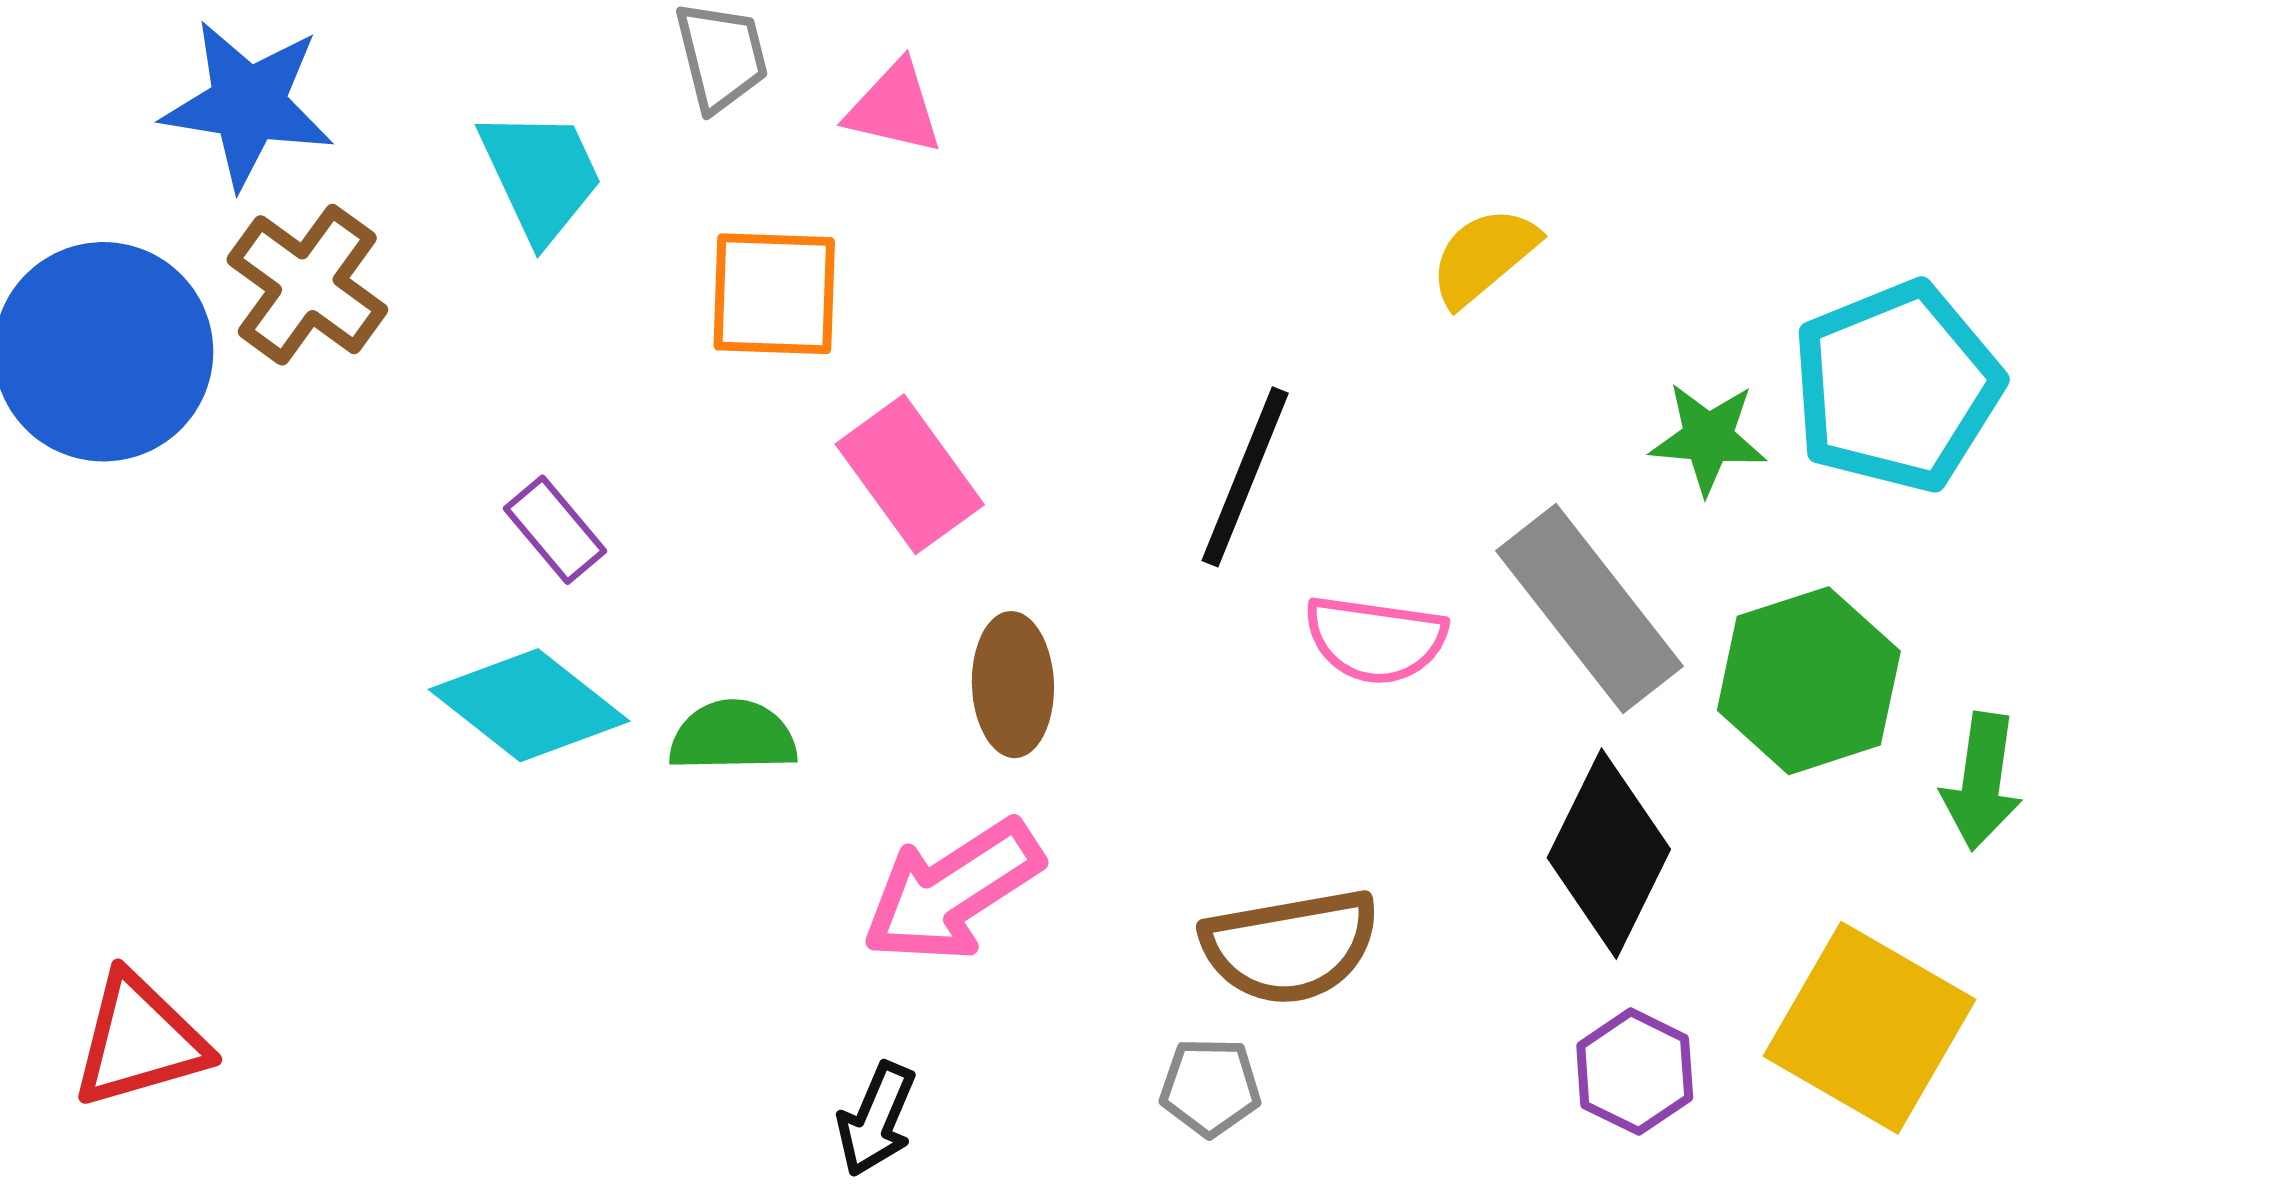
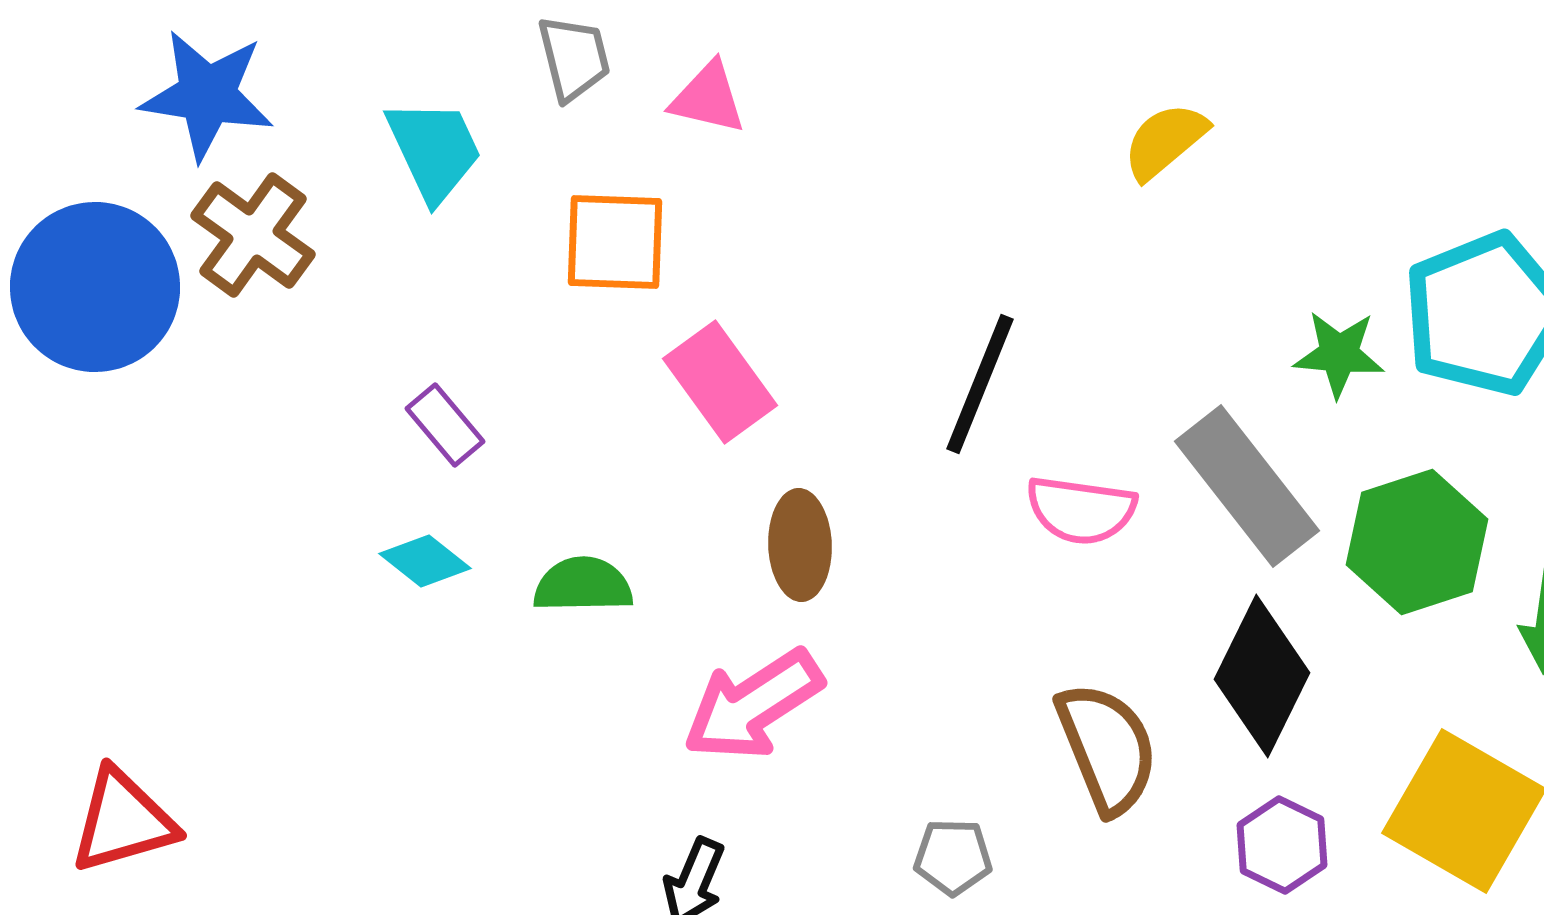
yellow semicircle: (1484, 256) -> (1165, 141), moved
cyan diamond: (529, 705) -> (425, 561), size x0.6
brown semicircle: (1290, 946) -> (1107, 748), moved, turned -102

